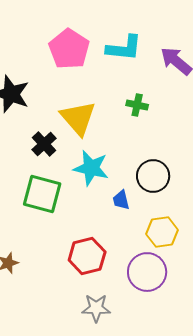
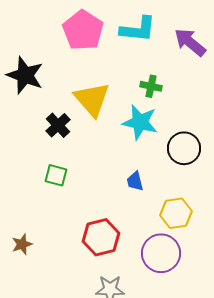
cyan star: (91, 168) -> (140, 122), moved
black circle: (153, 176) -> (184, 148), moved
green square: (42, 194) -> (56, 175), size x0.6

